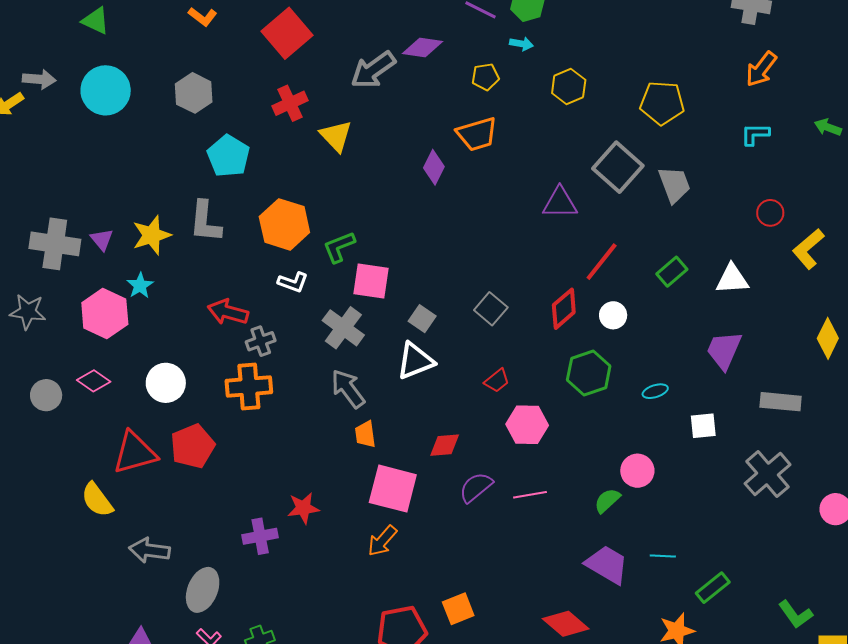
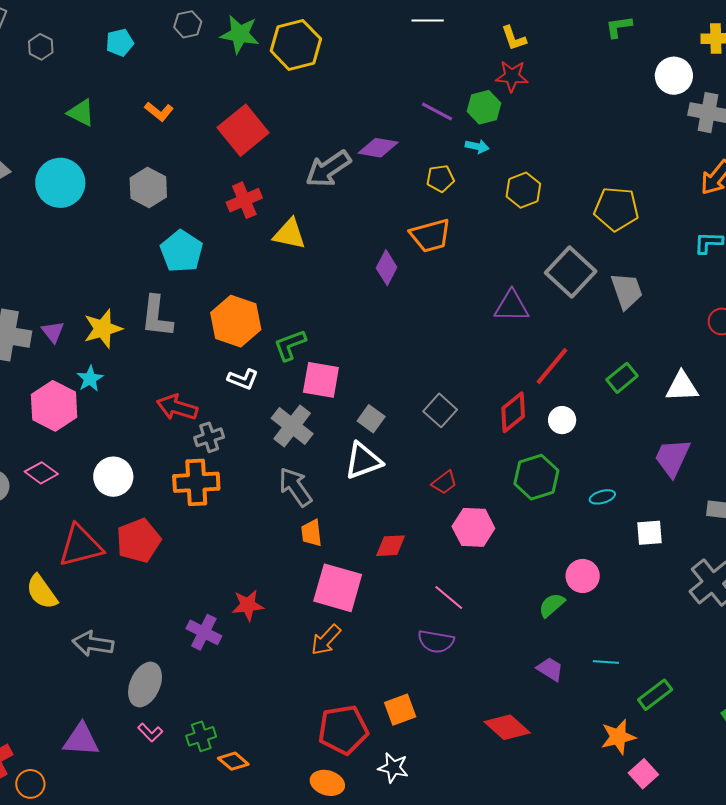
green triangle: (96, 21) -> (81, 113), moved
yellow triangle: (336, 136) -> (289, 234), turned -36
purple semicircle: (476, 487) -> (436, 641), moved, turned -132
pink line: (530, 495) -> (449, 597), moved, turned 48
purple cross: (260, 536) -> (204, 632), turned 36
purple trapezoid: (607, 565) -> (550, 669), size x0.6

